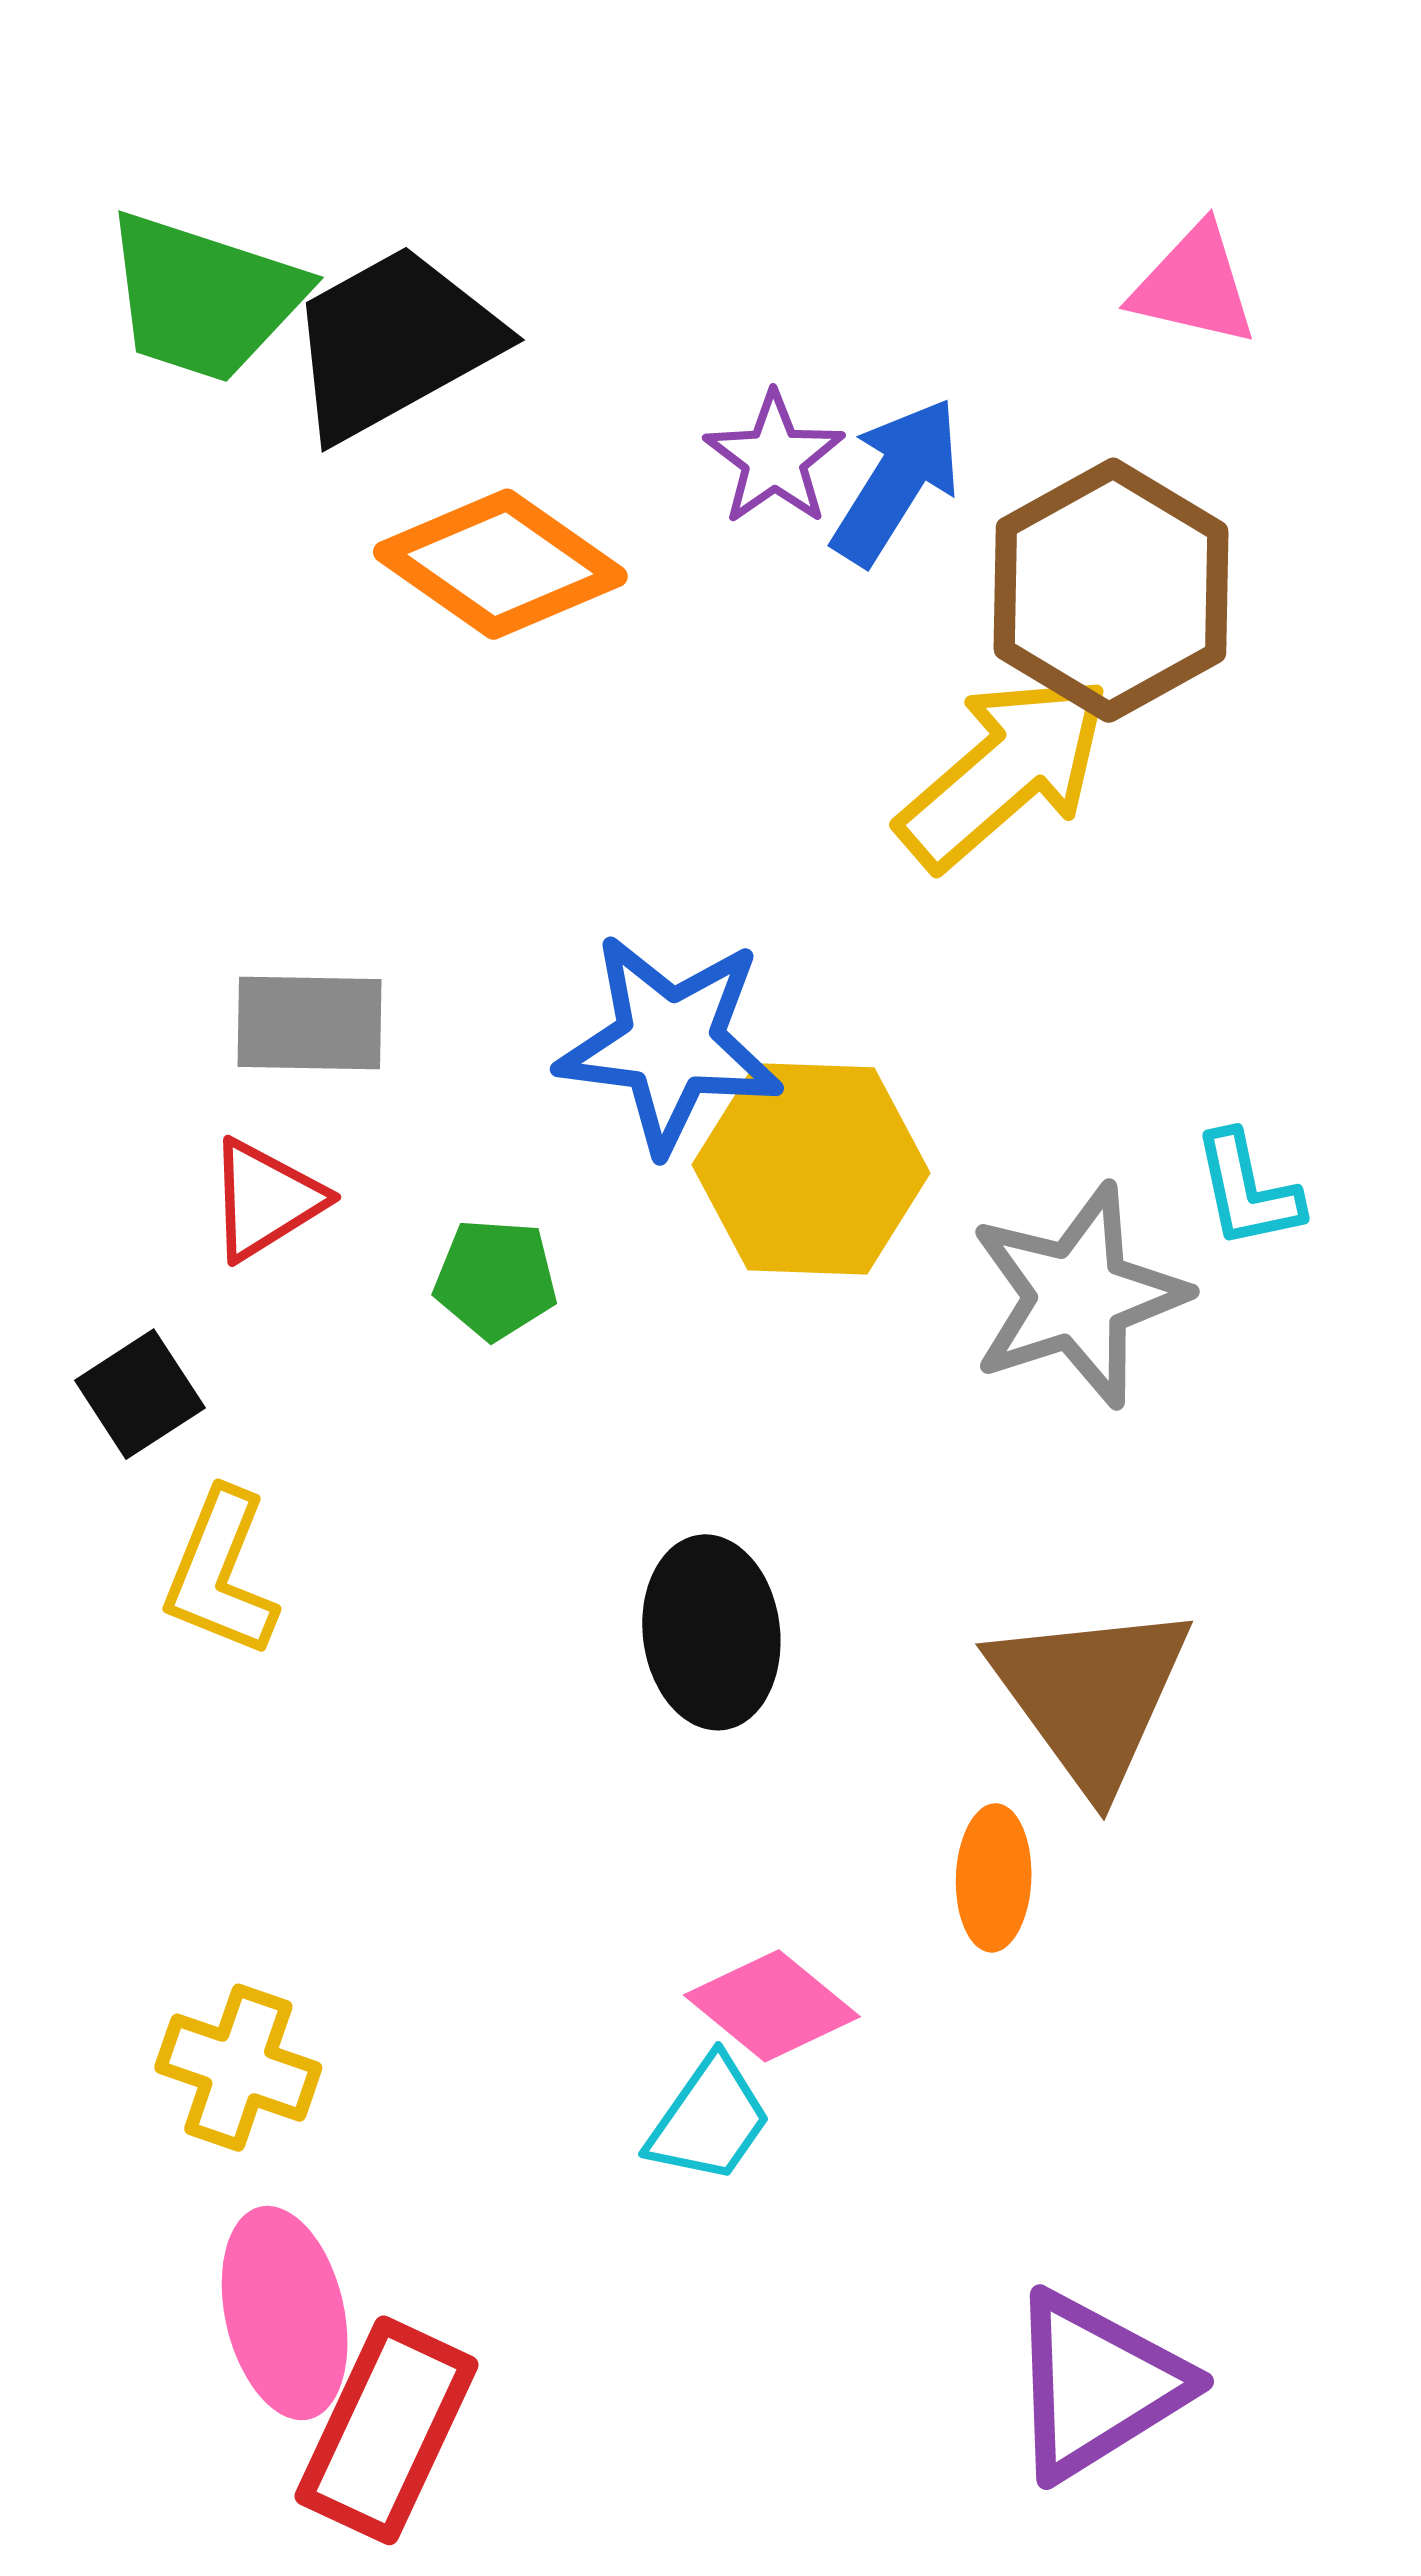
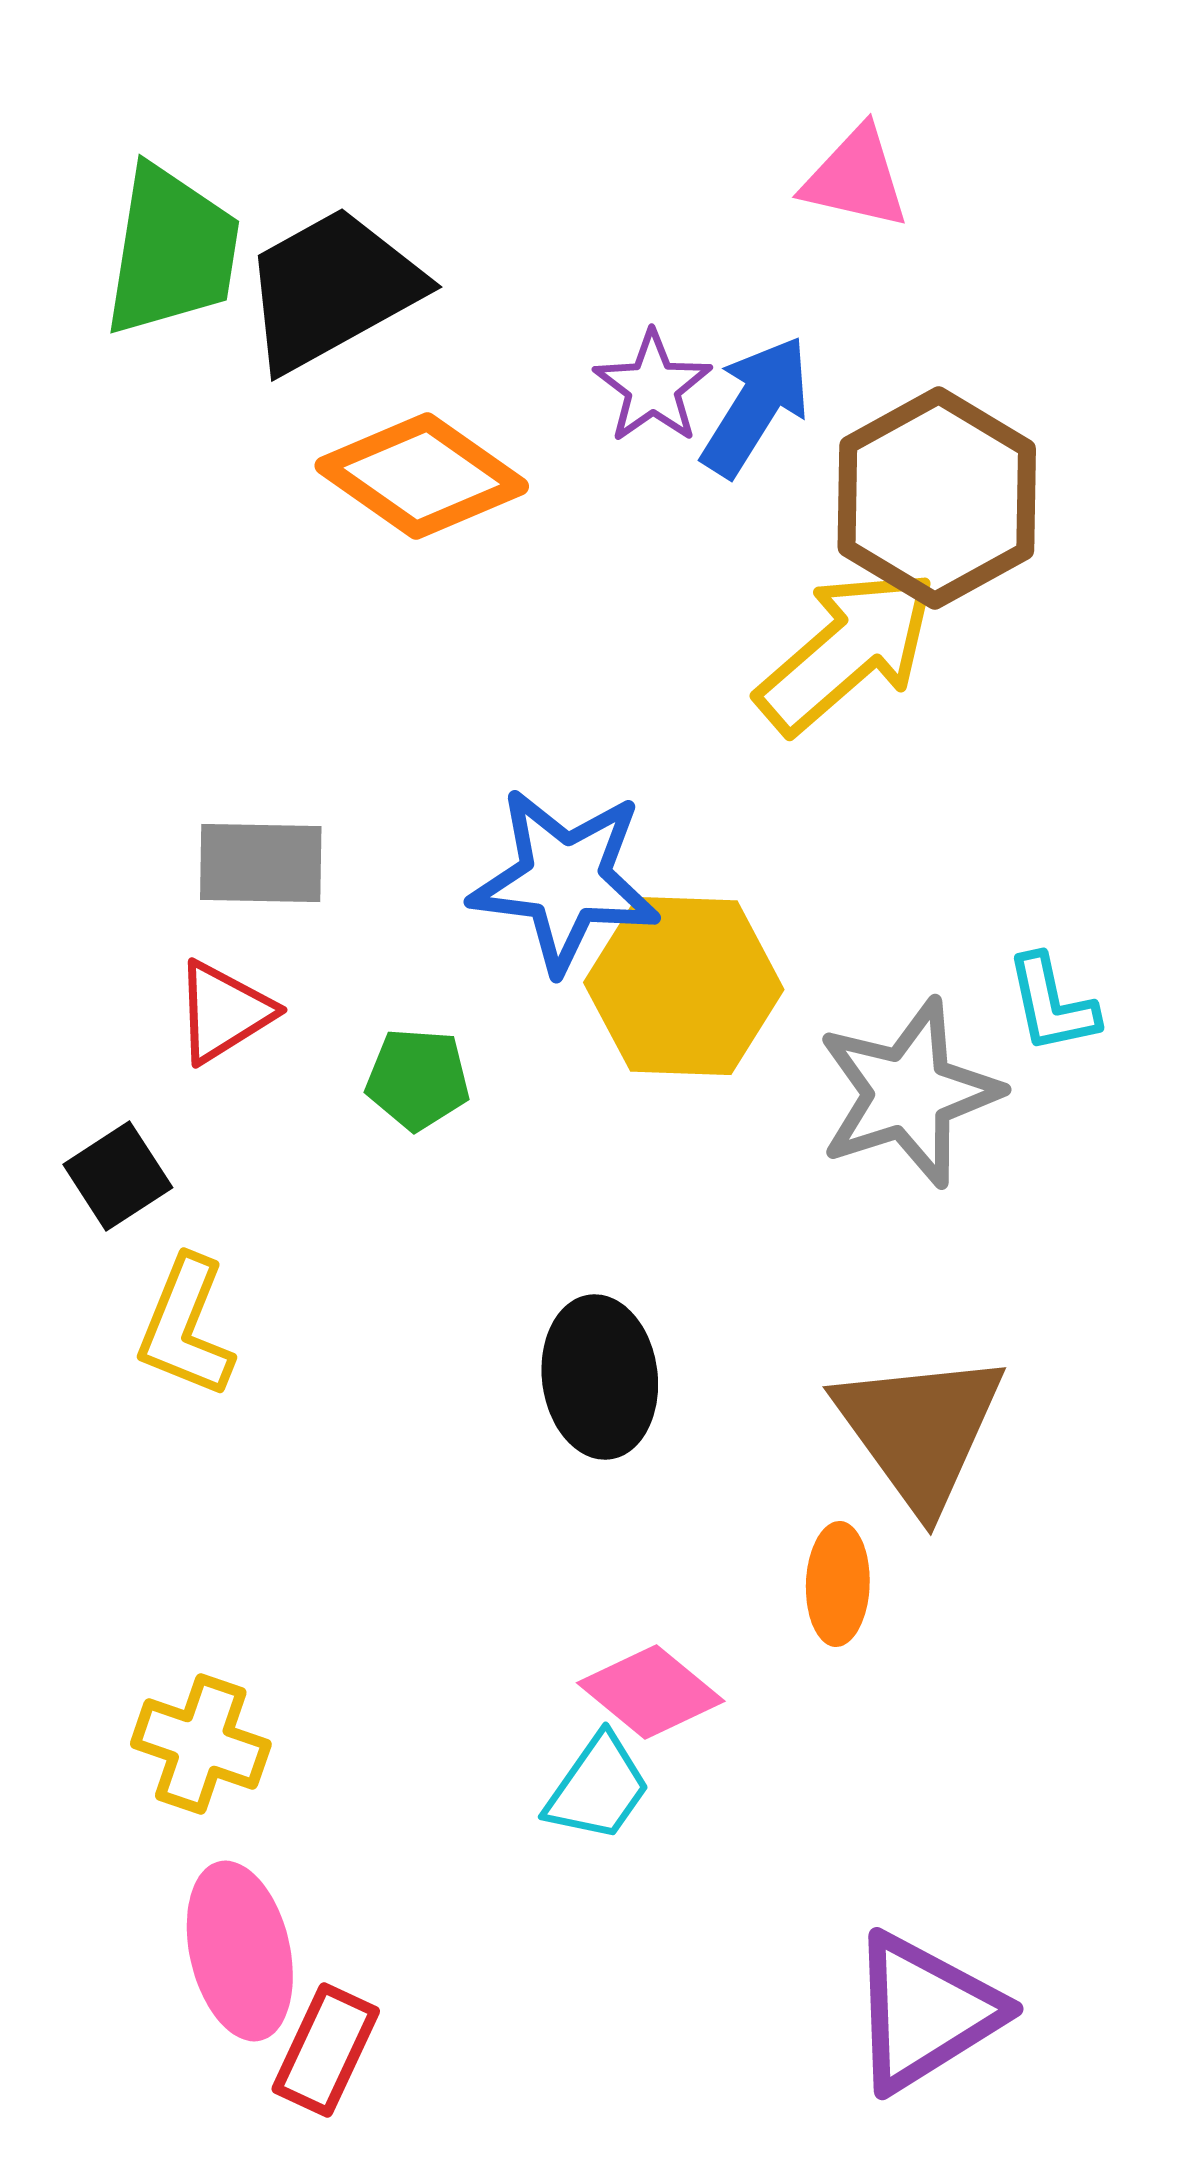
pink triangle: (1194, 285) -> (856, 178), moved
green trapezoid: (204, 297) -> (172, 251), turned -99
red rectangle: (387, 2430) -> (326, 2050), size x0.7

